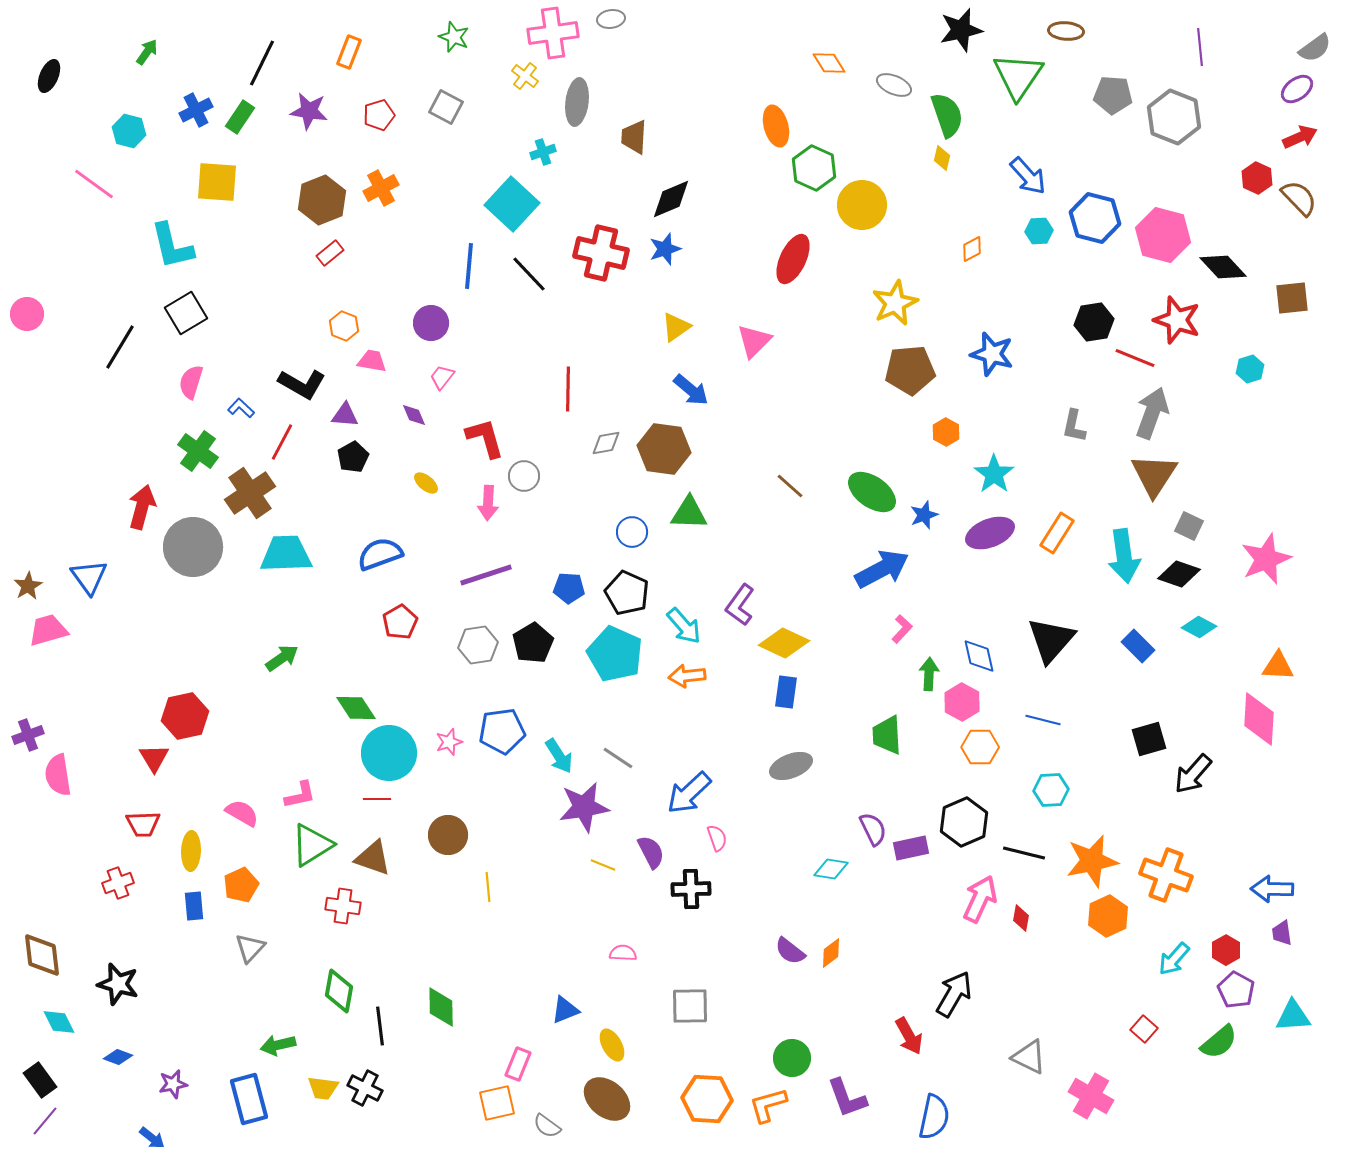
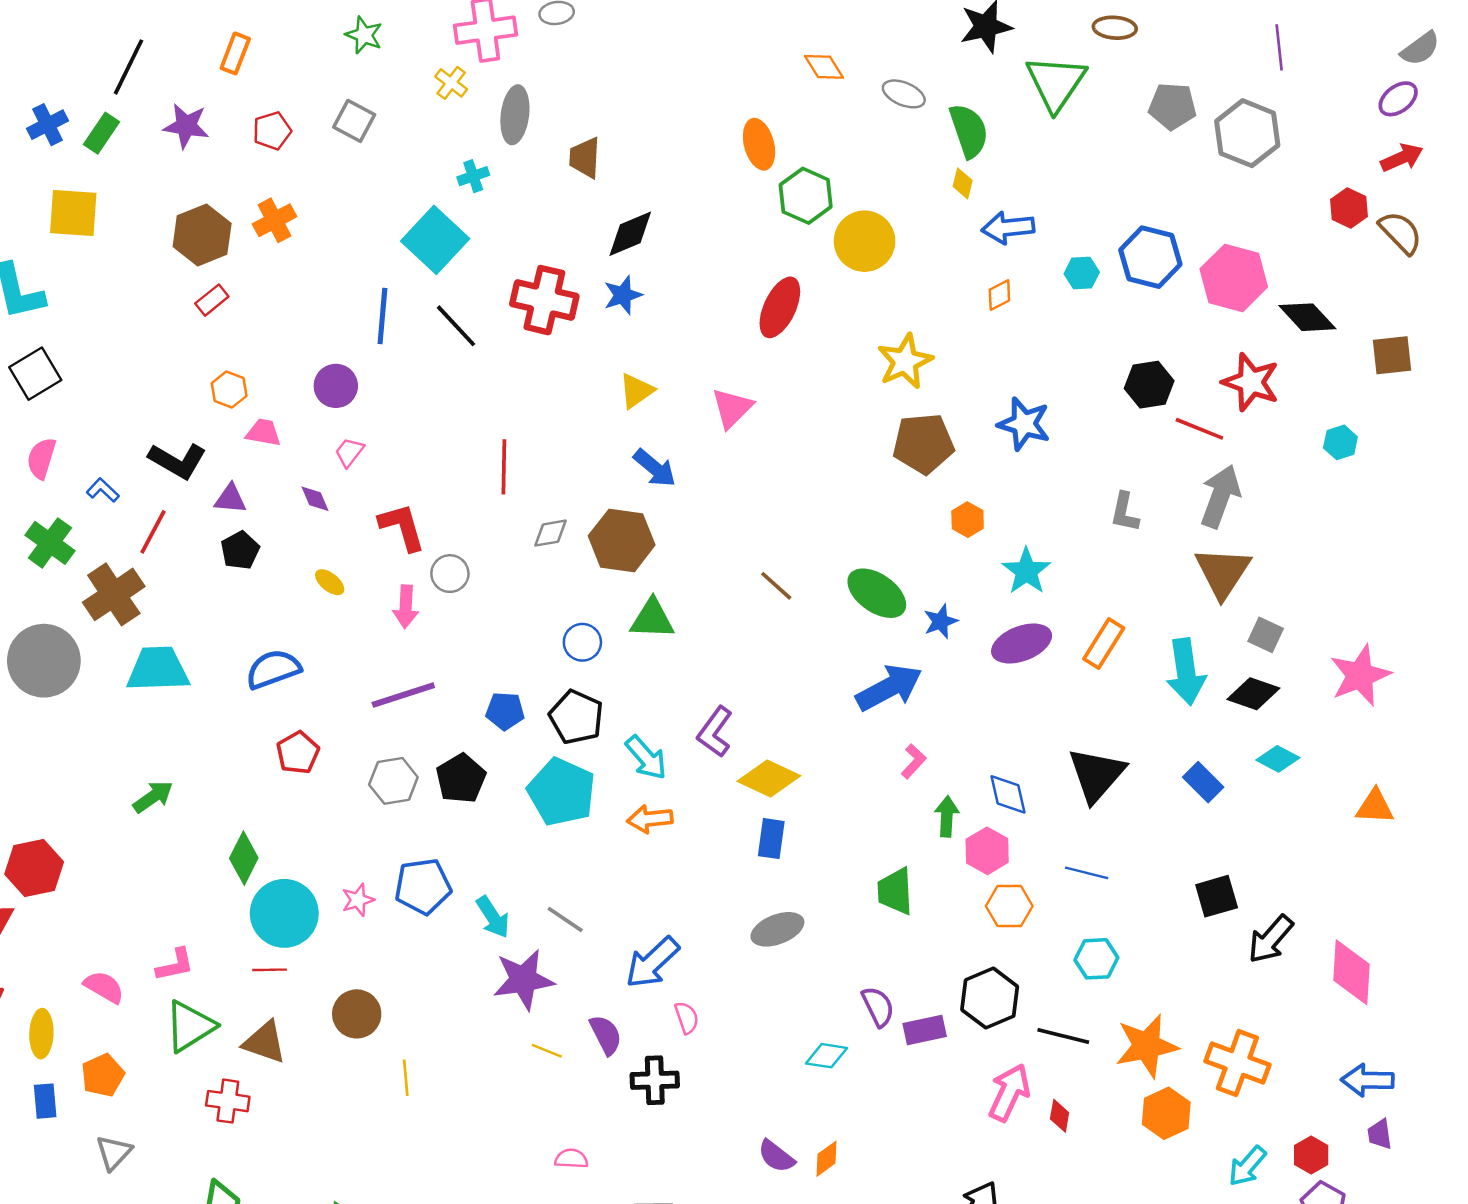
blue arrow: (1028, 176) -> (1008, 228), moved, turned 126
green diamond: (356, 708) -> (244, 858), turned 60
pink diamond: (1259, 719) -> (1352, 972), moved

